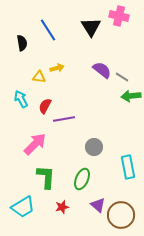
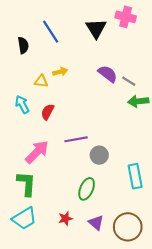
purple line: (64, 119) -> (76, 139), moved
green L-shape: (46, 177) -> (26, 184), moved
purple triangle: (98, 205) -> (96, 223), moved

